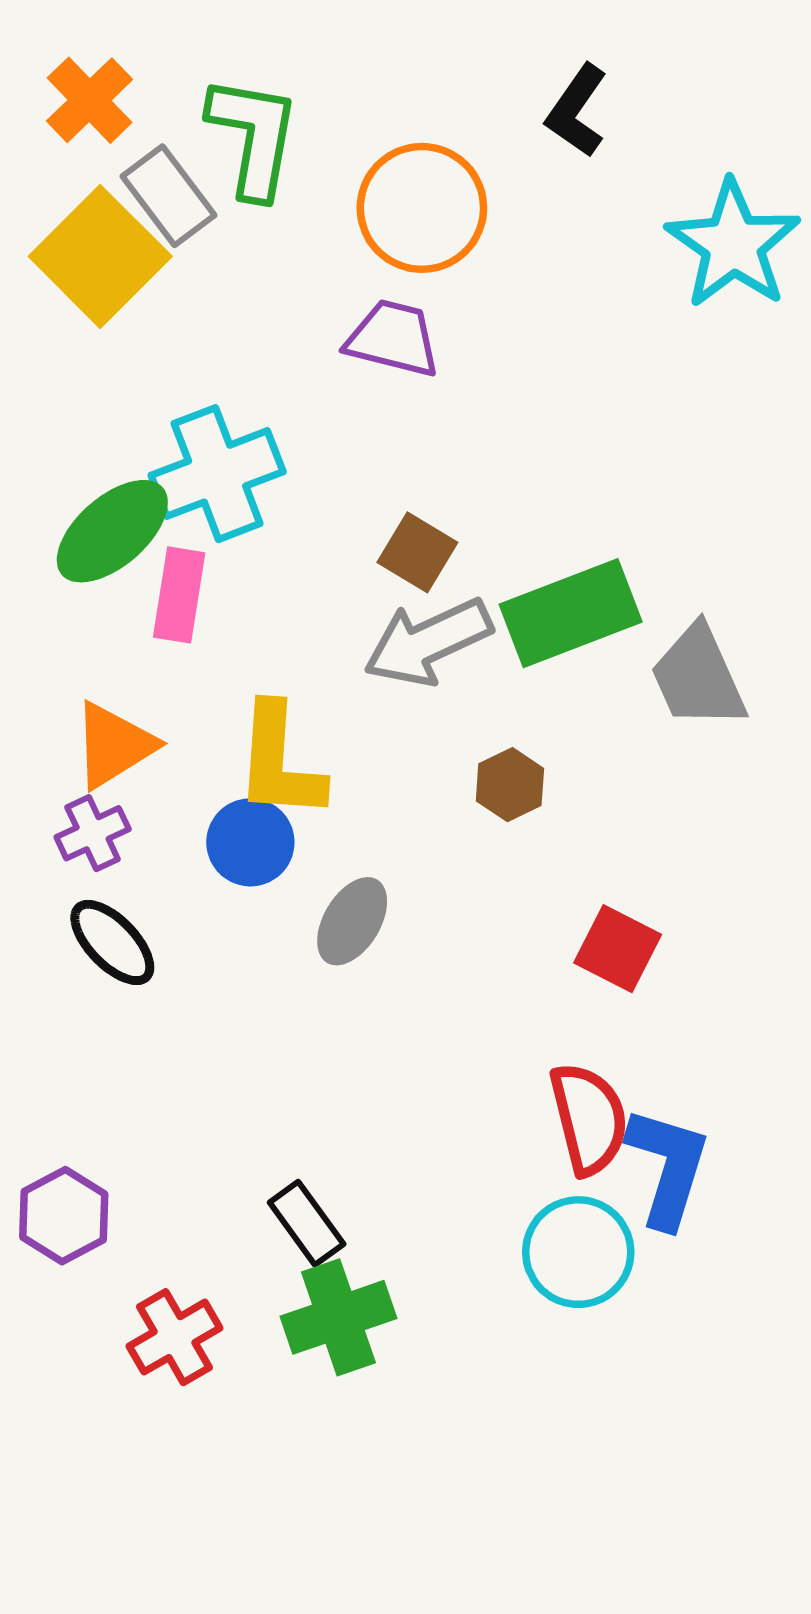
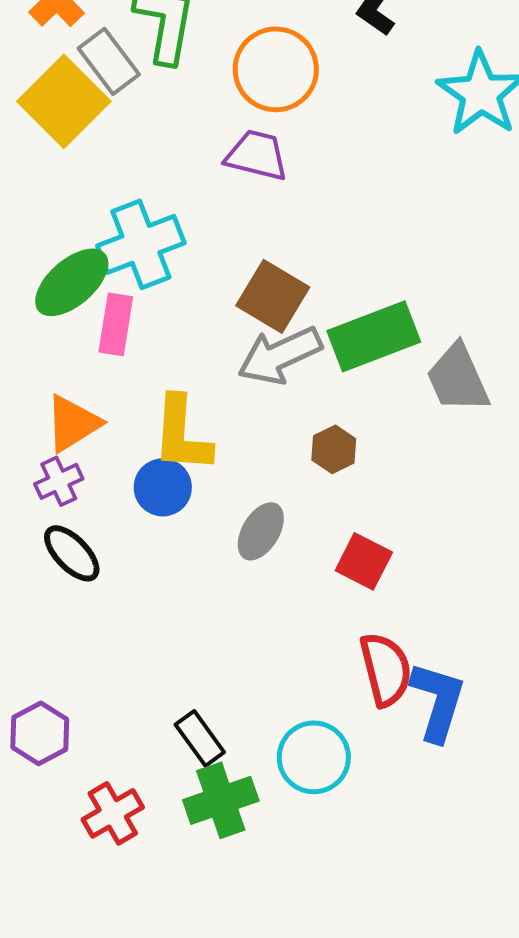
brown square: (417, 552) -> (273, 296), size x1.4
gray ellipse: (352, 921) -> (261, 531), moved
red square: (618, 949) -> (364, 561), moved
cyan circle: (578, 1252) -> (314, 757), moved

